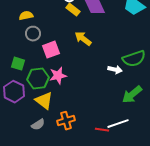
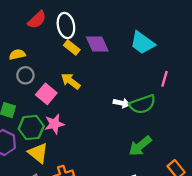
yellow arrow: (83, 39) -> (71, 81), moved
pink square: (51, 50) -> (46, 94), turned -30
white arrow: (115, 70) -> (122, 103), moved

